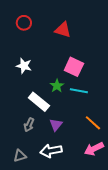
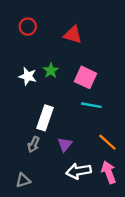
green star: (57, 86) -> (51, 70), moved
white rectangle: (39, 102) -> (45, 118), turned 70
pink arrow: (94, 149) -> (109, 172), turned 96
white arrow: (51, 151) -> (79, 171), moved

